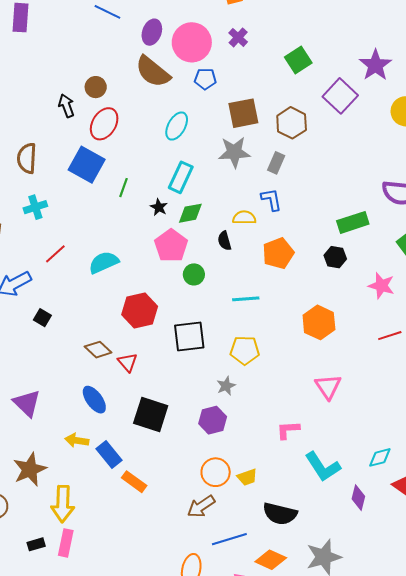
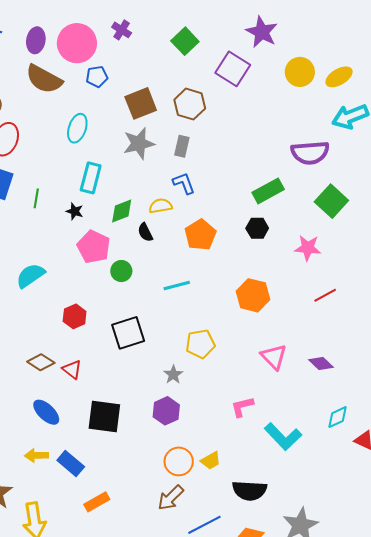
green diamond: (190, 213) -> (122, 211), moved
red hexagon: (140, 311) -> (75, 316), size x0.7
yellow pentagon: (245, 350) -> (200, 344), moved
orange rectangle: (134, 482) -> (97, 502), moved, turned -55
purple diamond: (358, 498) -> (321, 363), moved, turned -50

